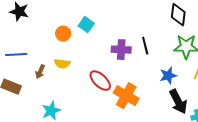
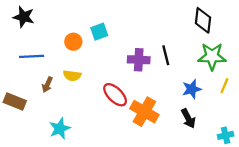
cyan square: (86, 25) -> (99, 32), turned 35
blue line: (16, 55) -> (32, 56), moved
black arrow: (178, 102) -> (188, 118), moved, size x0.7

